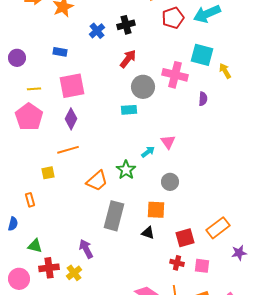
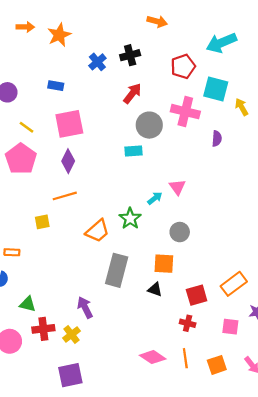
red pentagon: (173, 18) -> (183, 66), moved
yellow line: (34, 89) -> (26, 127), turned 40
orange rectangle: (30, 200) -> (12, 252), moved, turned -72
pink square: (202, 266) -> (230, 327), moved

